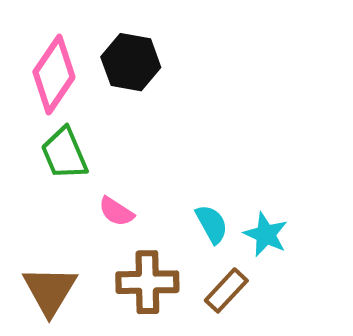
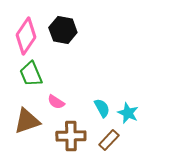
brown triangle: (50, 290) -> (27, 121), moved, turned 40

